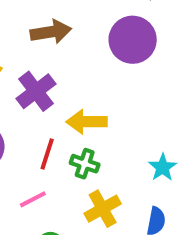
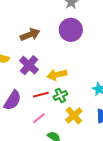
red line: (47, 154) -> (41, 95), turned 70
green cross: (85, 164) -> (60, 95), turned -32

